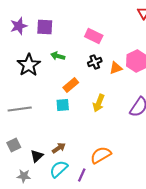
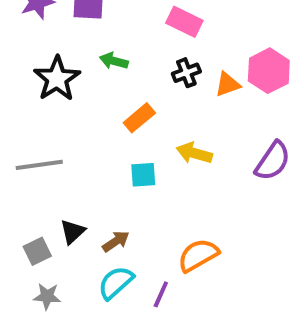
yellow arrow: (99, 103) -> (194, 153), turned 84
cyan square: (63, 105) -> (143, 175), moved
gray square: (14, 145) -> (37, 251), moved
black triangle: (37, 156) -> (73, 232), moved

